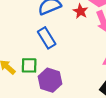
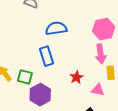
red star: (81, 11) -> (77, 77), moved

